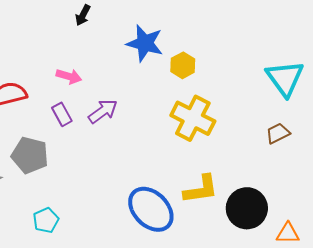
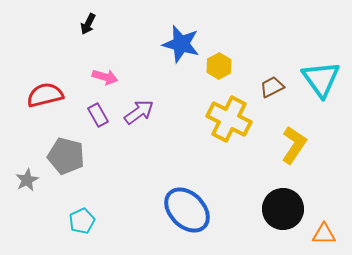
black arrow: (83, 15) -> (88, 24), moved
brown trapezoid: (278, 133) -> (272, 87), moved
yellow L-shape: (201, 189) -> (294, 145), moved, turned -48

